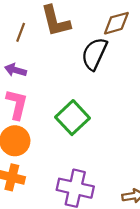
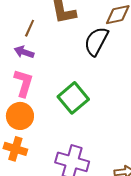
brown line: (21, 32) -> (30, 28), moved

